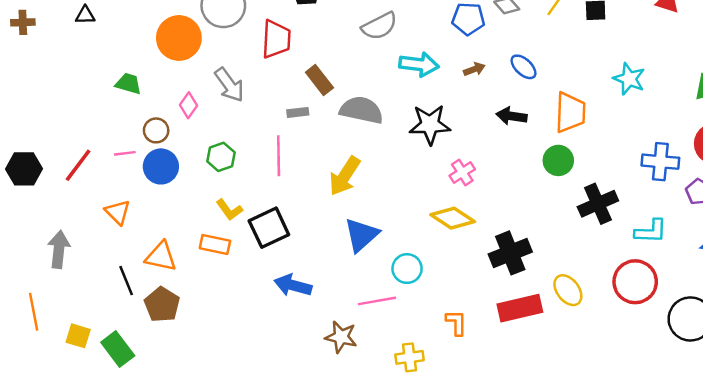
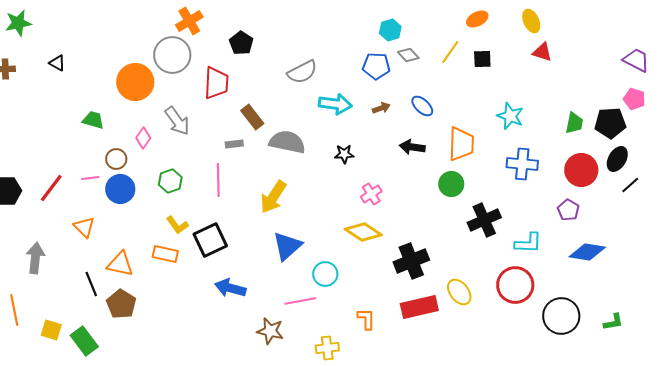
black triangle: (85, 15) -> (57, 63), turned 30
black star: (430, 124) -> (344, 154), size x0.6
blue cross: (660, 162) -> (522, 164), moved

